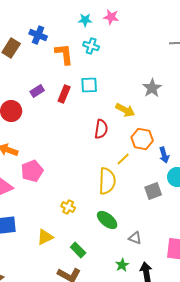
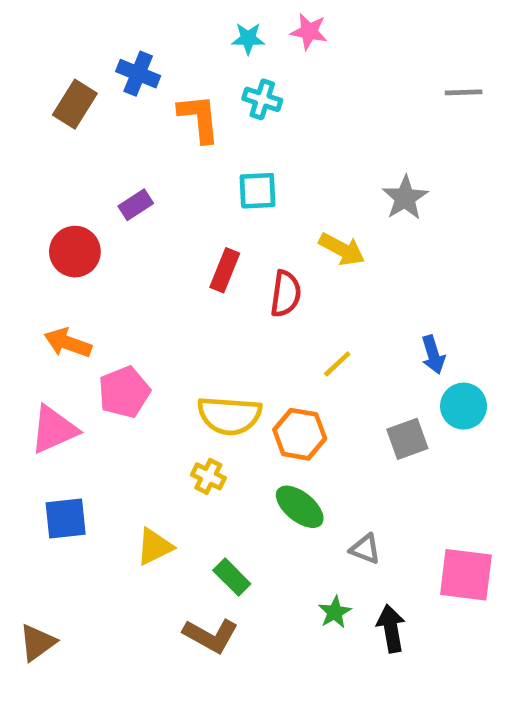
red rectangle: (64, 94) -> (225, 270), moved
orange hexagon: (142, 139) -> (300, 434), moved
yellow semicircle: (107, 181) -> (229, 415), moved, turned 92

